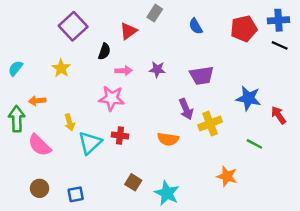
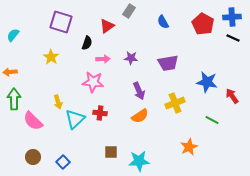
purple square: (73, 26) -> (61, 22), turned -30
red pentagon: (244, 29) -> (203, 24), turned -30
cyan semicircle: (16, 68) -> (13, 35), moved
orange arrow: (37, 101) -> (10, 72), moved
purple arrow: (186, 109) -> (139, 91), moved
orange semicircle: (168, 139) -> (140, 116), turned -42
orange star: (227, 176) -> (189, 147), turned 30
brown square: (133, 182) -> (111, 152), turned -32
cyan star: (167, 193) -> (139, 161), turned -30
blue square: (76, 194) -> (63, 162), turned -32

